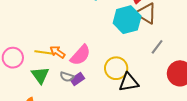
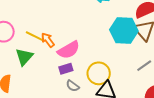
gray semicircle: (67, 77) -> (73, 86), moved
purple rectangle: (77, 79) -> (66, 69), moved

